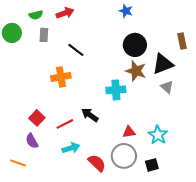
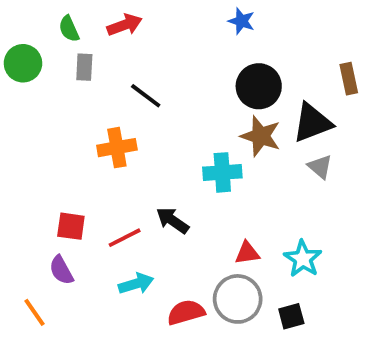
green semicircle: (36, 15) -> (69, 29), turned 80
red square: (37, 118) -> (71, 226), turned -35
orange line: (18, 163) -> (34, 312), turned 35
red semicircle: (97, 163) -> (186, 312), turned -60

